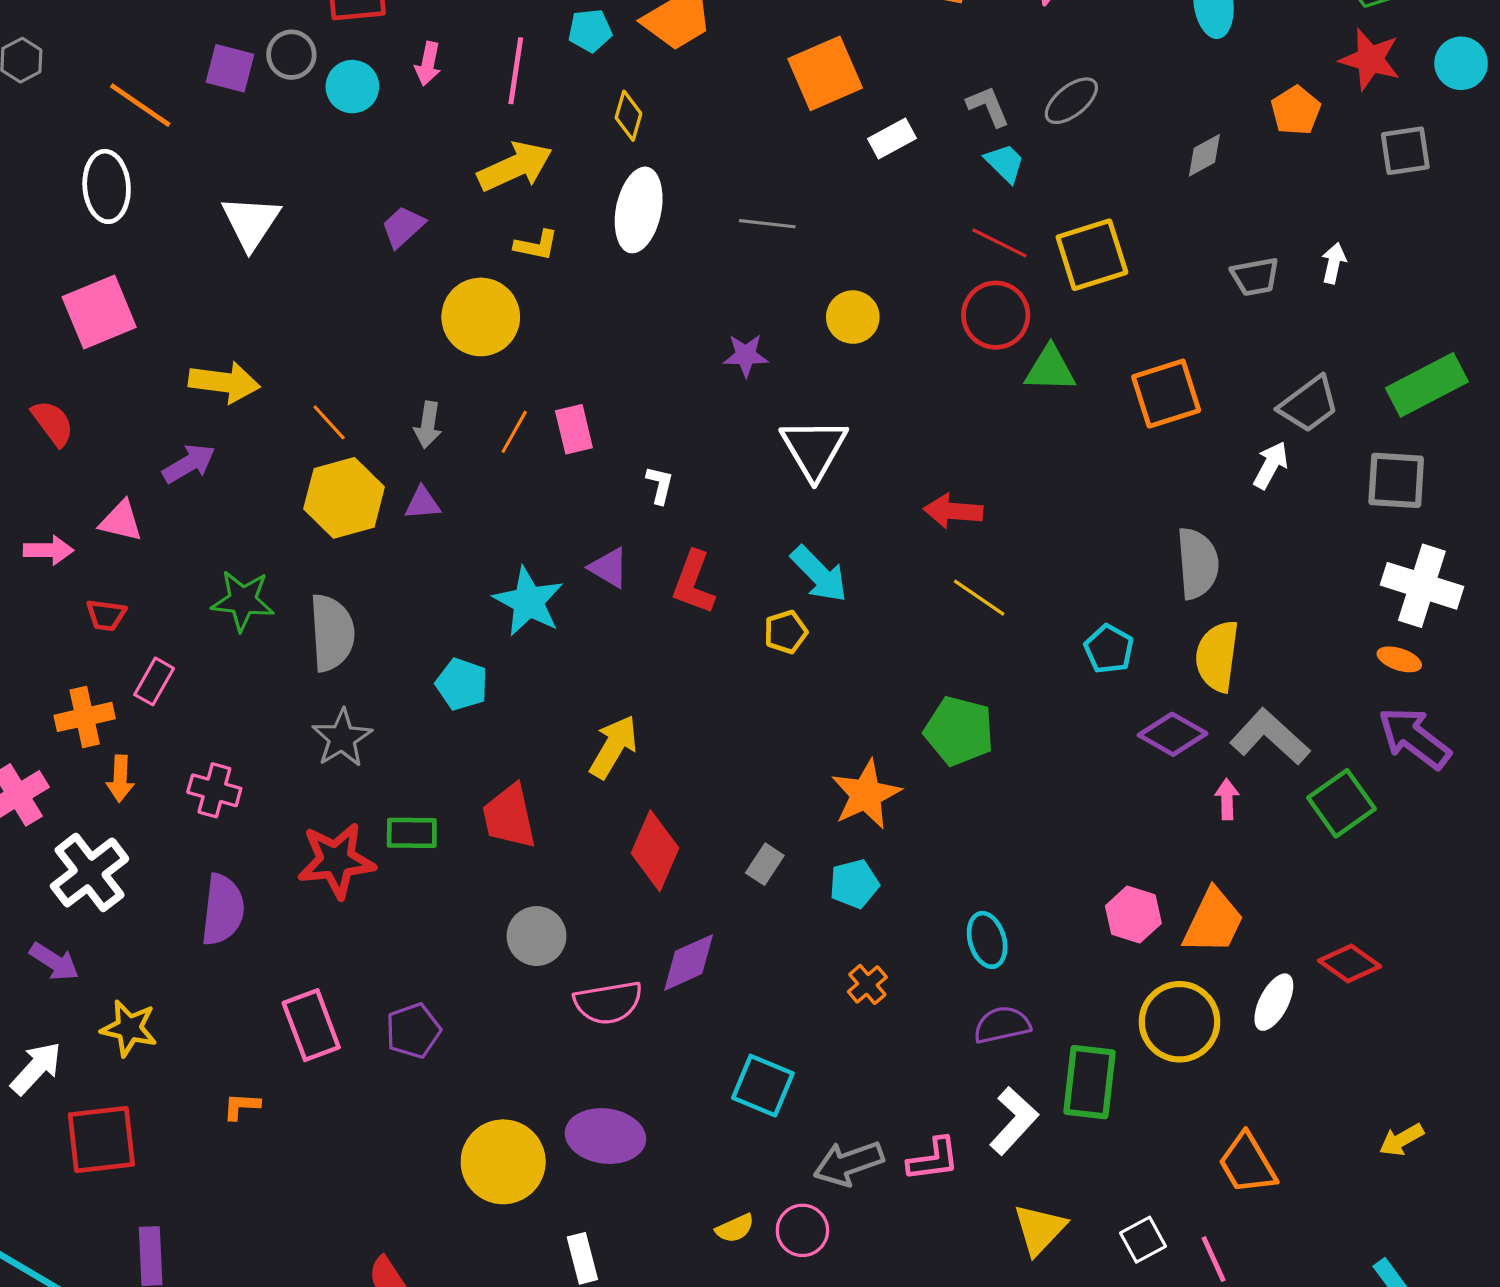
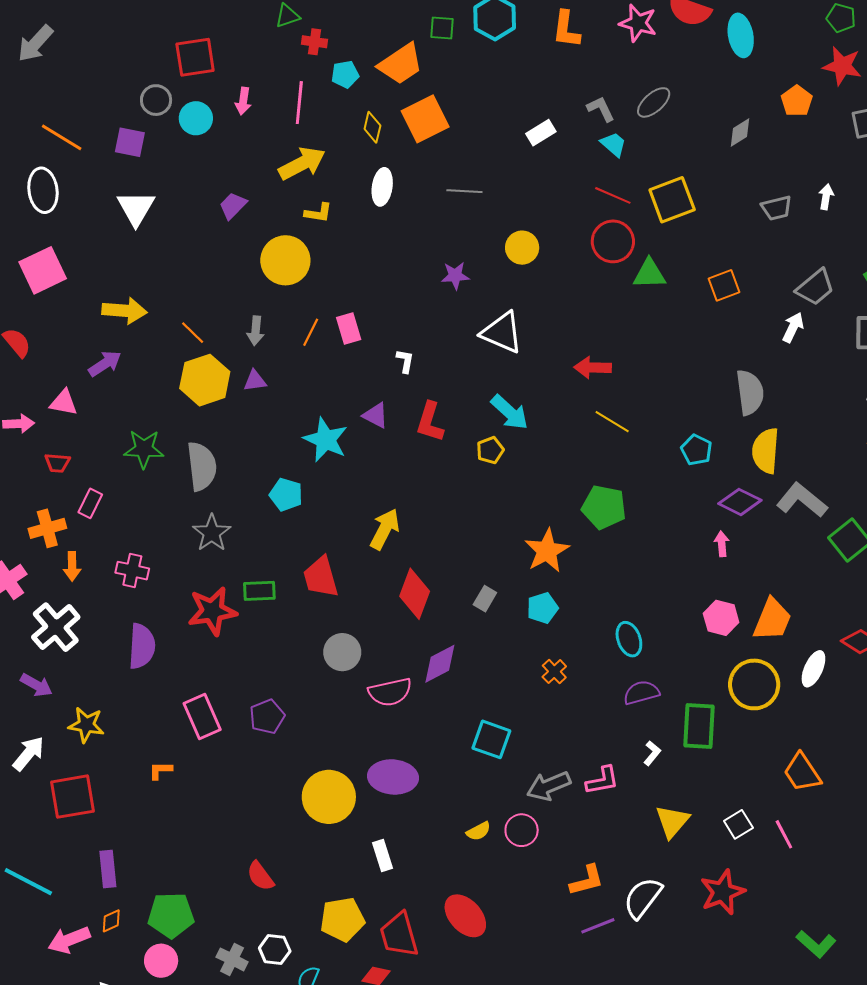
purple square: (230, 68) -> (130, 142), moved
orange square: (825, 73) -> (425, 119), moved
white ellipse: (639, 210) -> (382, 187), size x0.7
orange square: (1166, 394) -> (724, 285), size x0.7
white triangle: (814, 449) -> (502, 333), turned -33
pink arrow: (1227, 799) -> (722, 544), moved
white L-shape: (1014, 1121) -> (652, 753), size x0.6

